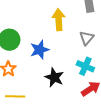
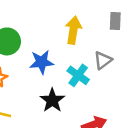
cyan cross: (85, 66) -> (78, 75), moved

